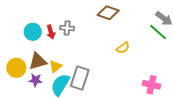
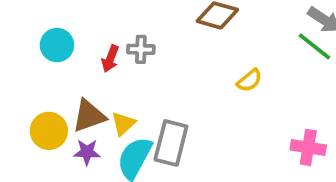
cyan circle: (33, 32) -> (57, 45), moved
red arrow: (51, 32) -> (110, 59), turned 40

